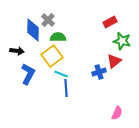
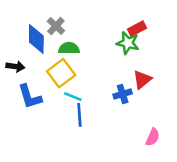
green star: (122, 41) -> (128, 43), moved
blue L-shape: (28, 74) -> (30, 97), turned 135
pink semicircle: (117, 113) -> (153, 137), moved

